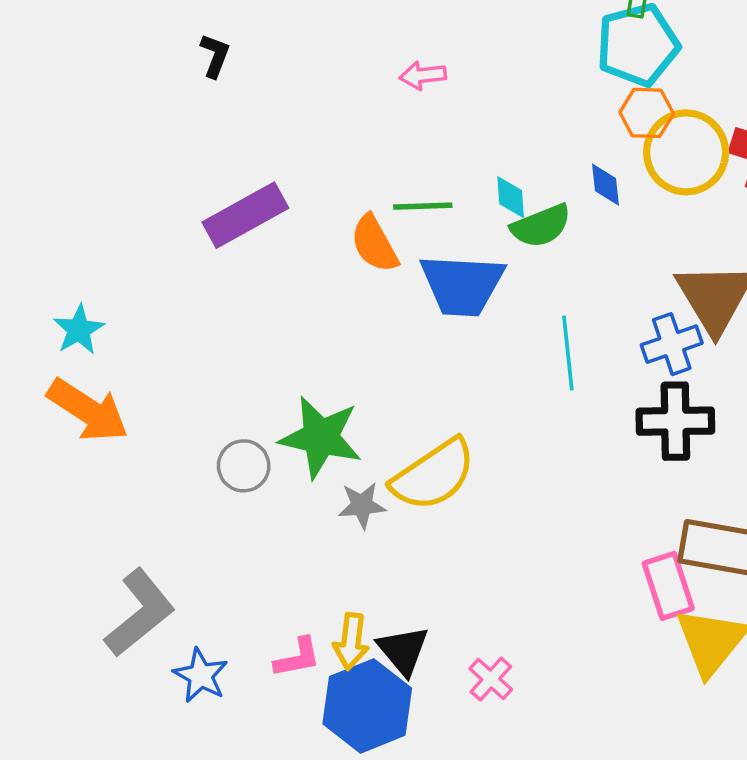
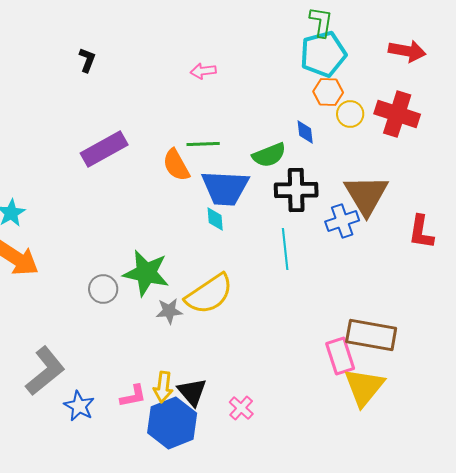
yellow circle: (686, 152) -> (350, 114), size x0.6
cyan diamond: (511, 197) -> (215, 219), moved
cyan line: (568, 353) -> (285, 249), moved
black cross: (675, 421) -> (296, 190), moved

